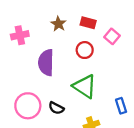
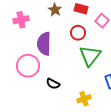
green triangle: (85, 86) -> (90, 56), moved, turned 35
pink circle: (28, 106) -> (28, 66), moved

